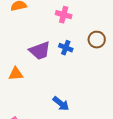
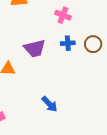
blue cross: (66, 48) -> (68, 43), moved, turned -32

